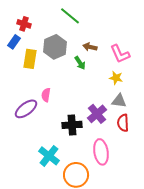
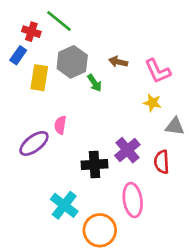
green line: (70, 16) -> (59, 21), moved
green arrow: (80, 63) -> (94, 83), moved
gray triangle: (119, 101) -> (175, 126), moved

